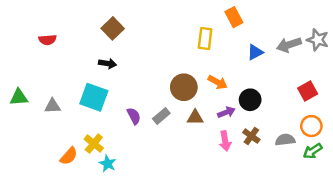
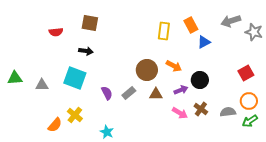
orange rectangle: (234, 17) -> (191, 25), moved
brown square: (113, 28) -> (90, 23), turned -36
red semicircle: (48, 40) -> (56, 32), moved
gray arrow: (289, 45) -> (231, 21), moved
pink arrow: (225, 141) -> (180, 113), turned -49
cyan star: (108, 164) -> (107, 132), moved

